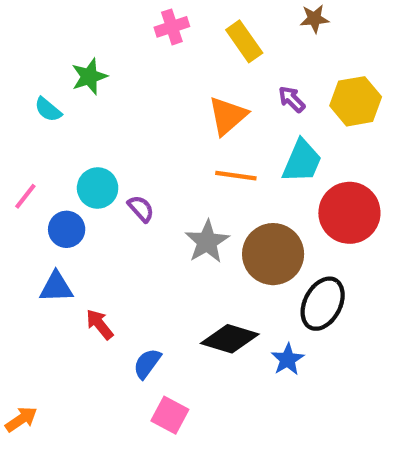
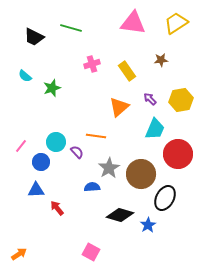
cyan semicircle: (48, 110) -> (25, 76), moved
orange line: (236, 176) -> (96, 136), moved
blue semicircle: (147, 364) -> (92, 187), moved, turned 49

